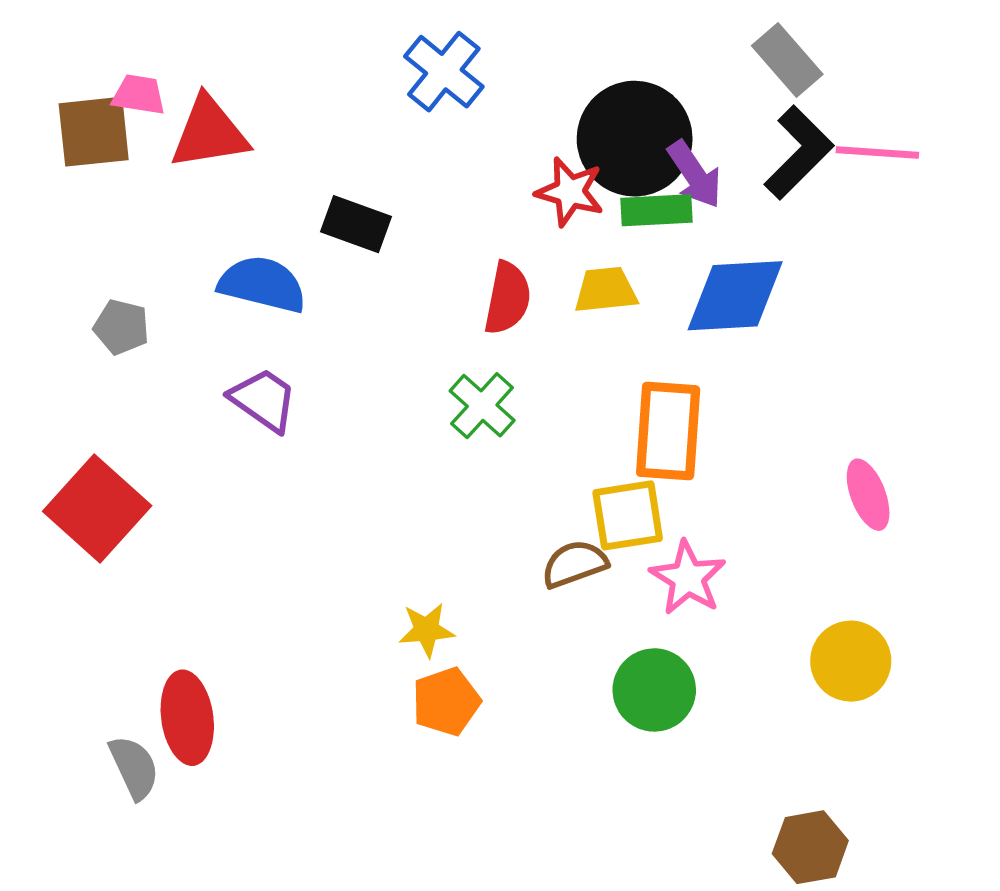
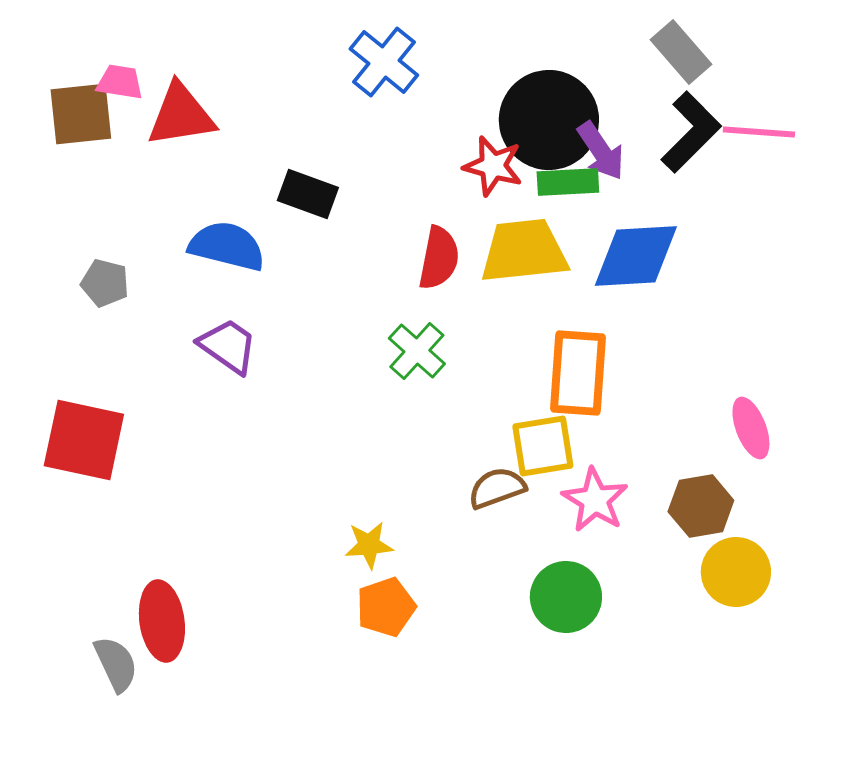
yellow trapezoid: (606, 290) -> (524, 251), size x1.6
red square: (97, 508) -> (84, 440), turned -30
brown hexagon: (810, 847) -> (701, 506), moved

